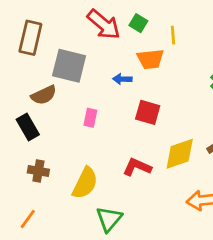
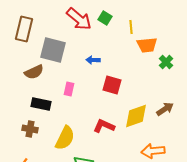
orange trapezoid: (150, 59) -> (147, 45), moved
black rectangle: (28, 127) -> (41, 104), moved, turned -48

